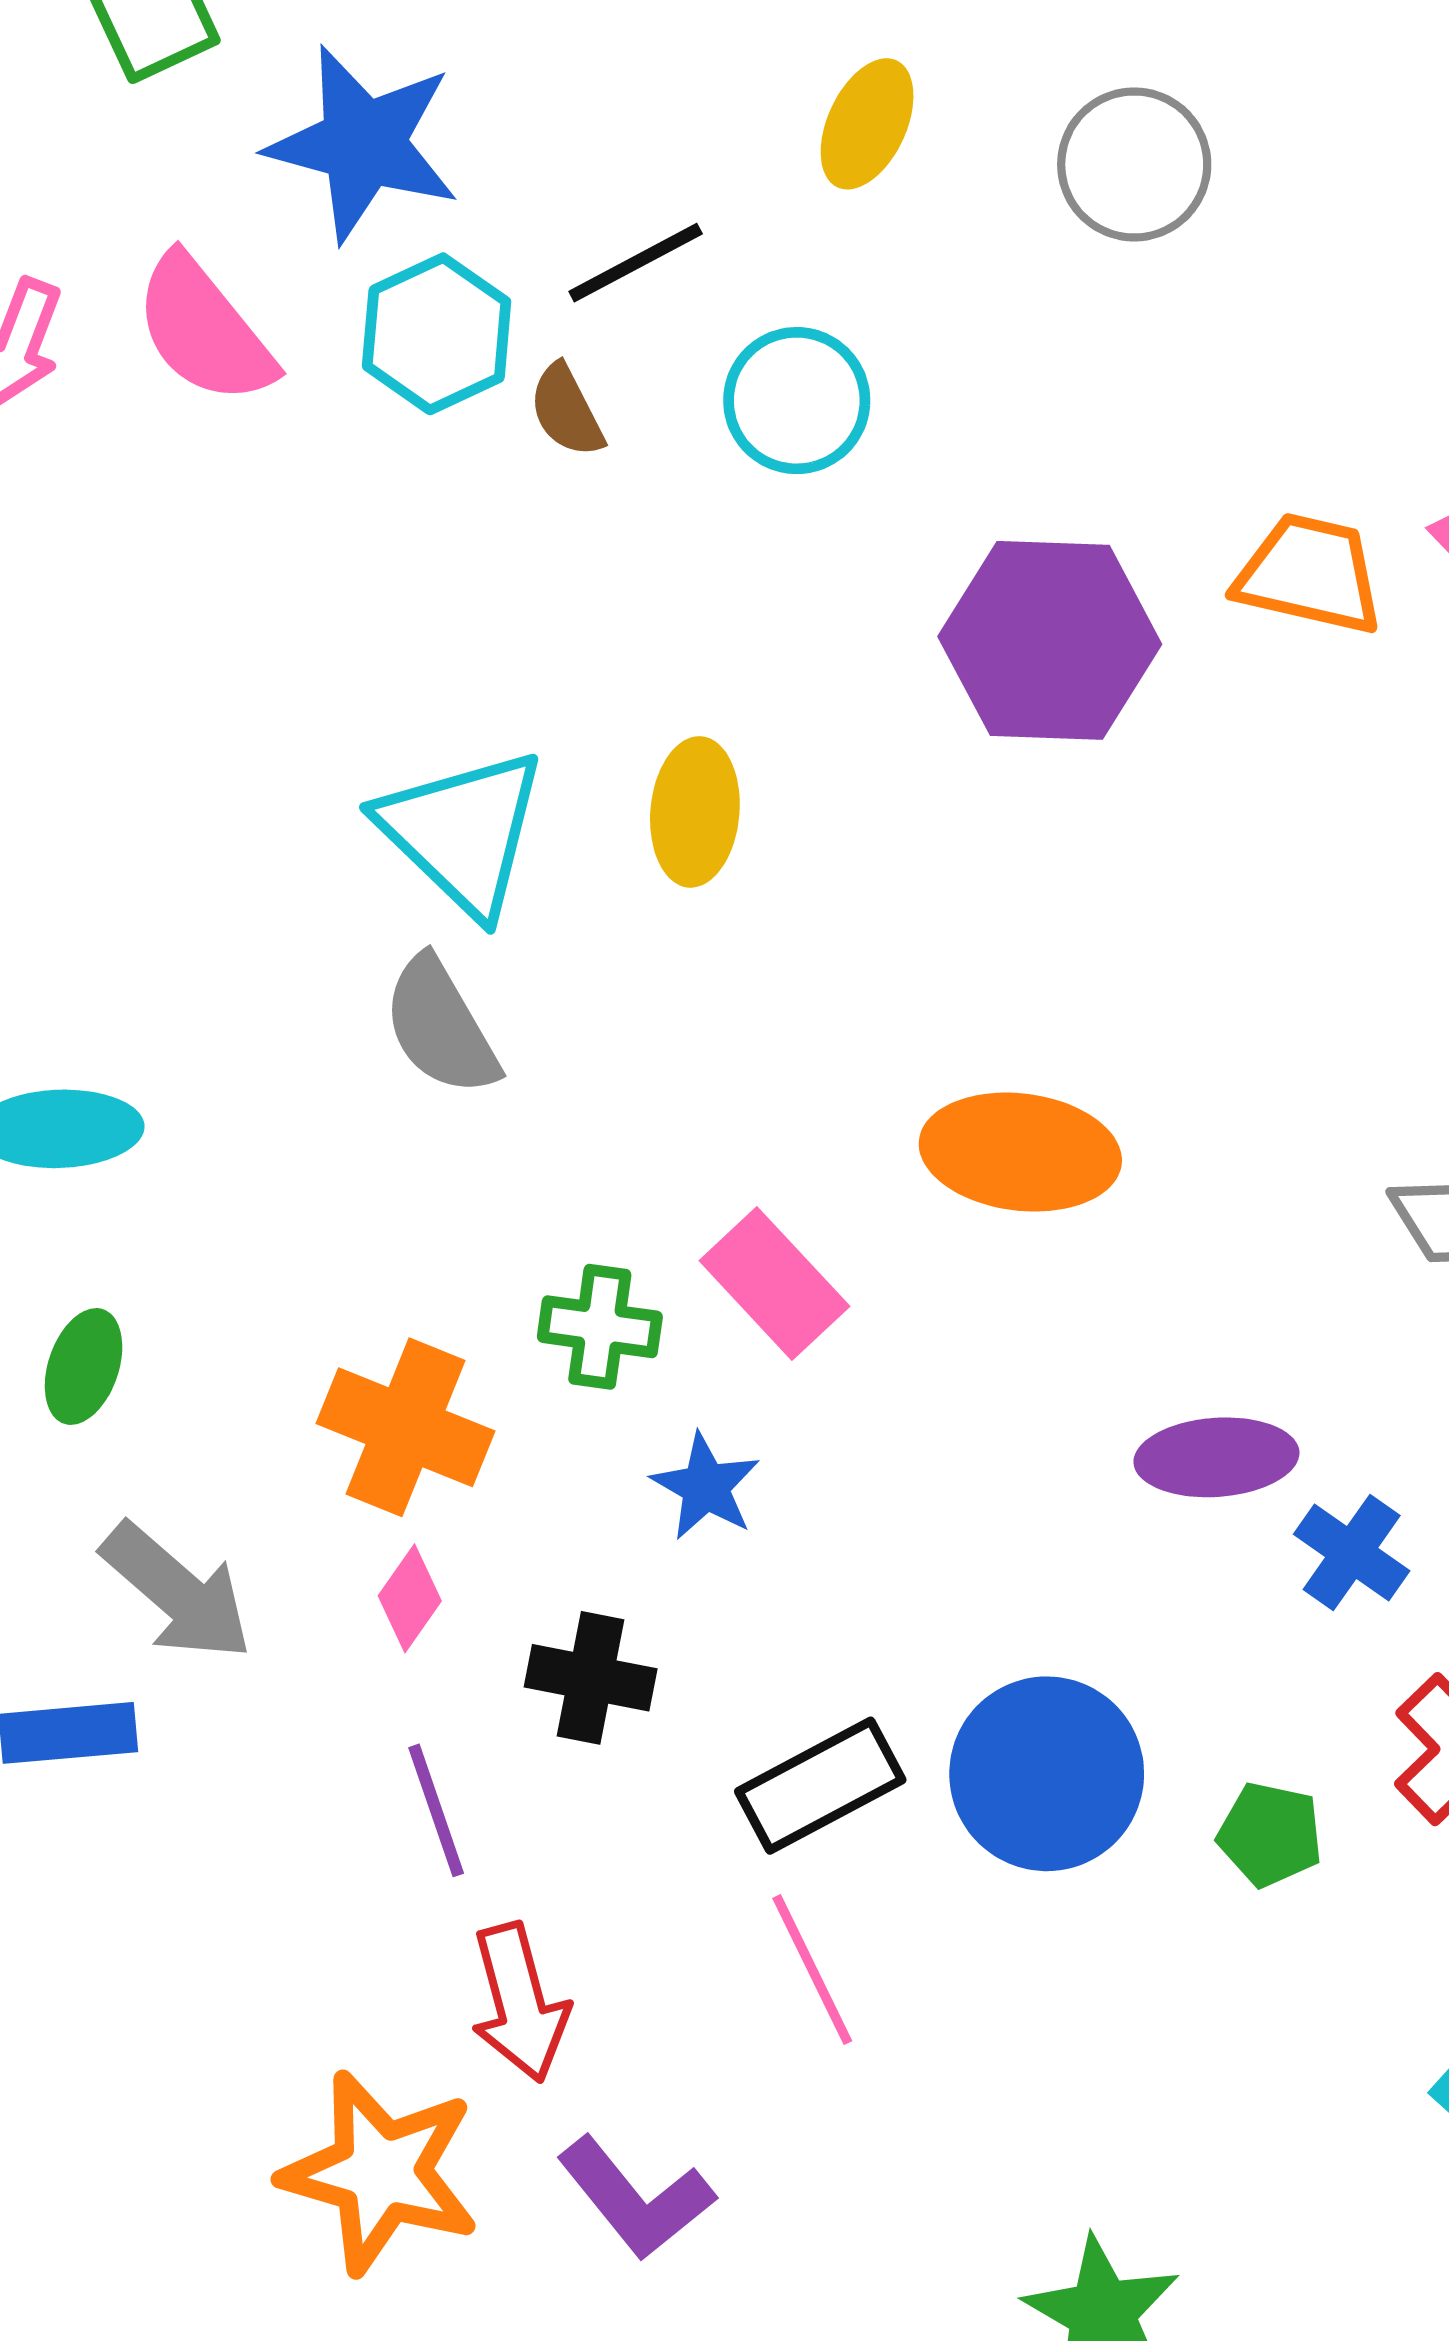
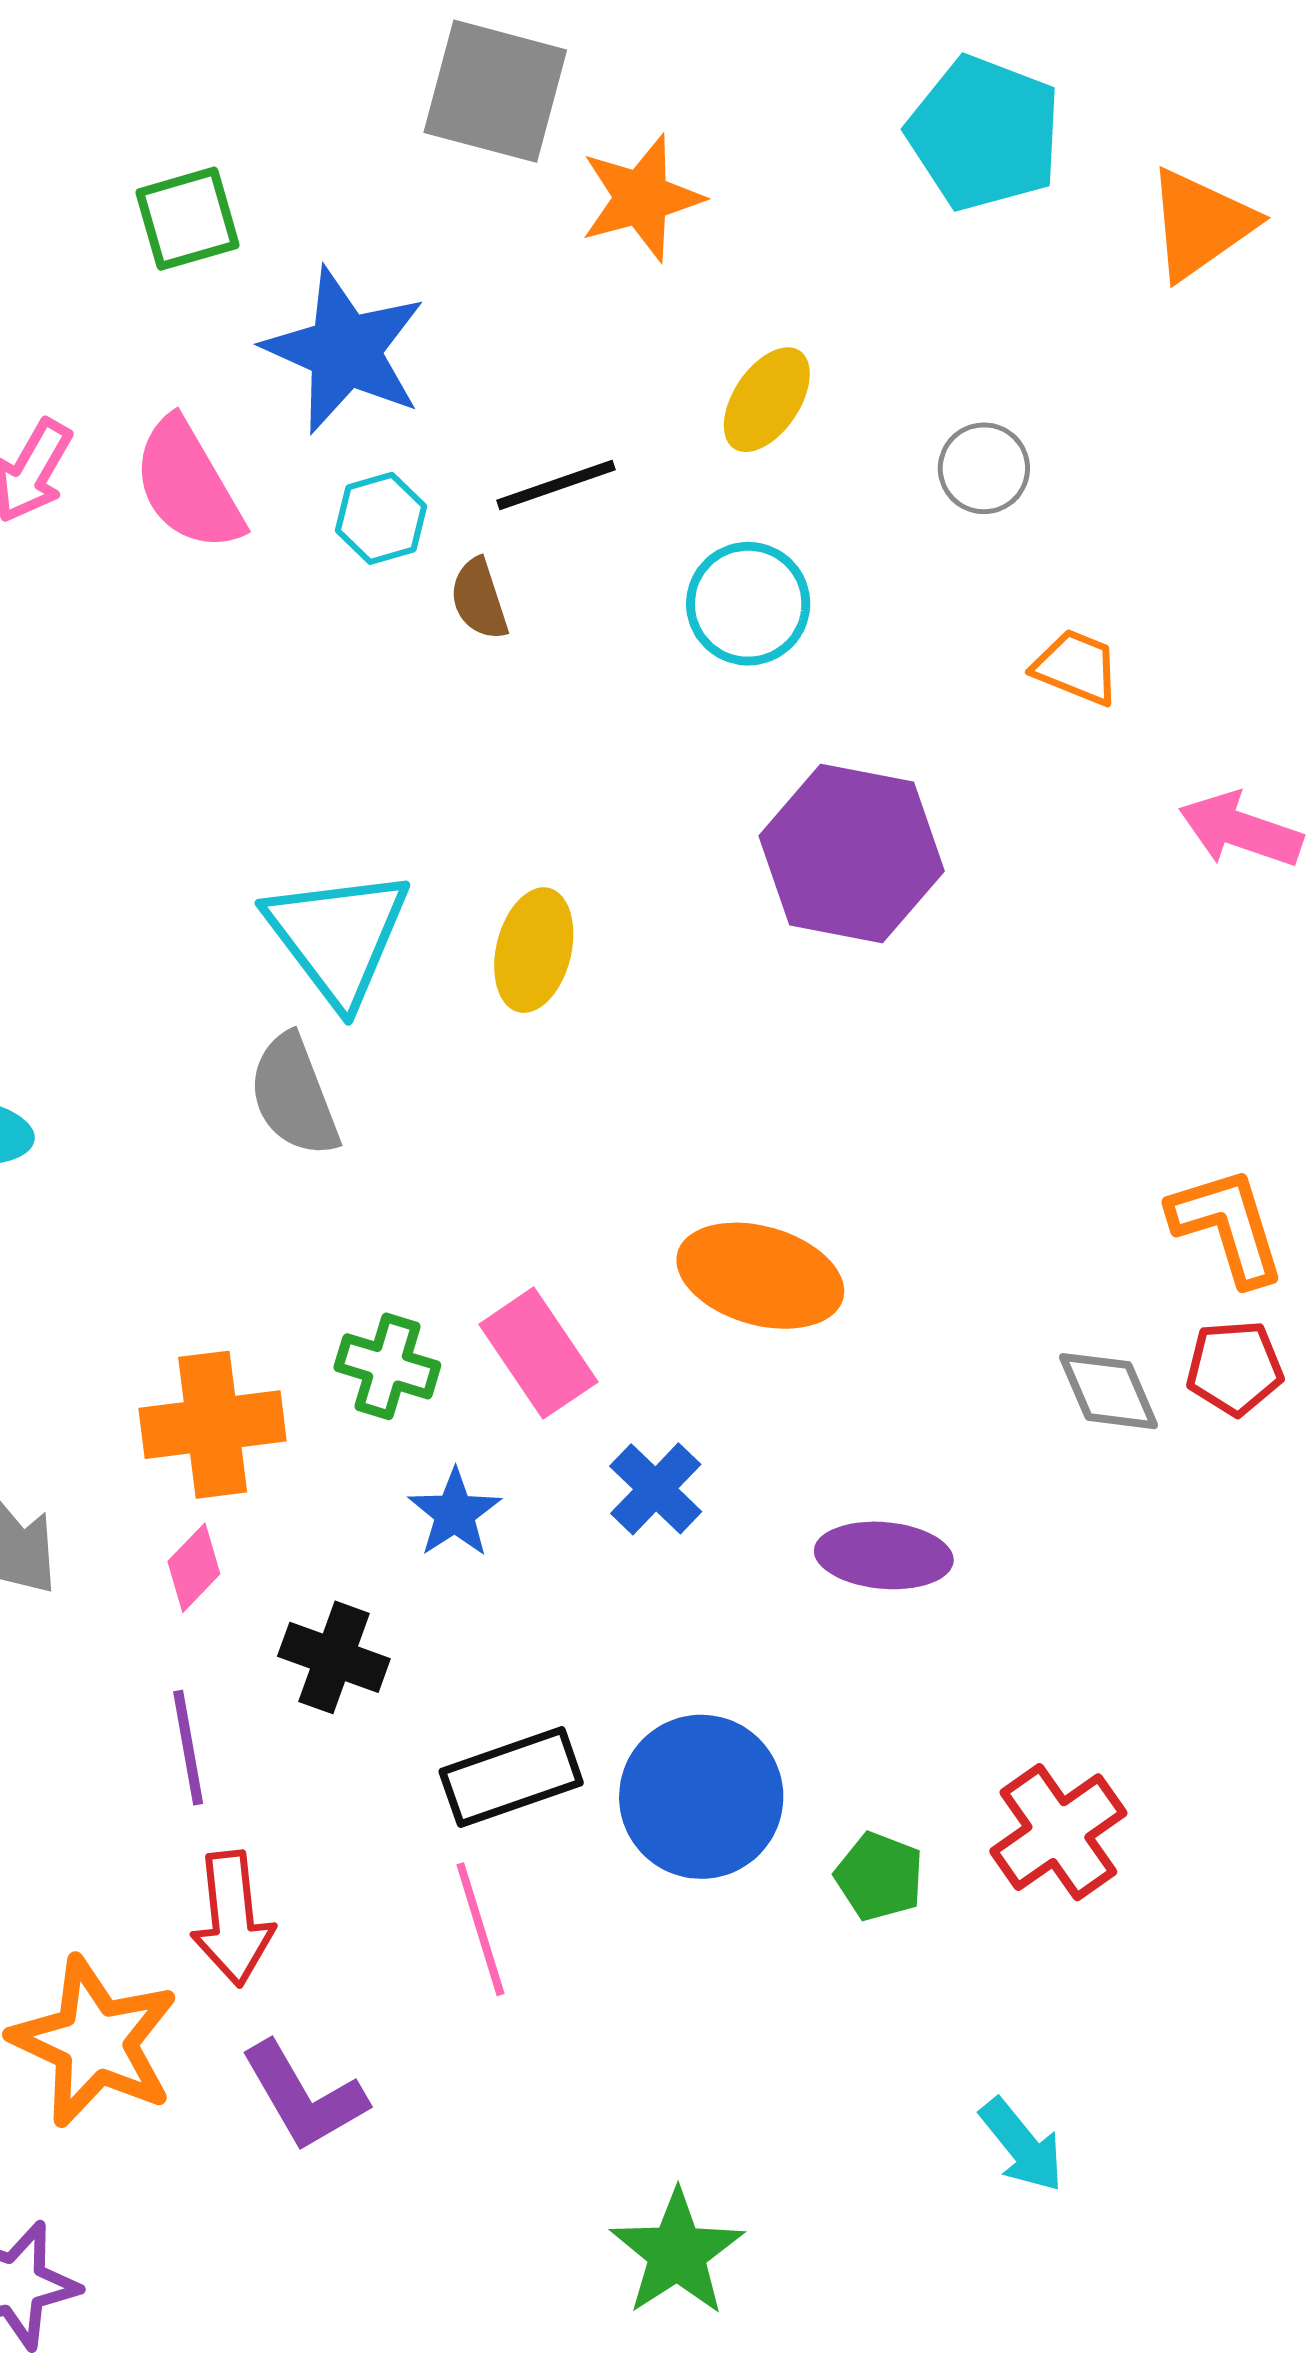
gray circle: (1134, 164) -> (984, 468), size x0.7
cyan hexagon: (437, 334) -> (381, 518), size x0.7
cyan circle: (797, 401) -> (748, 604), moved
orange trapezoid: (1310, 574) -> (1076, 667), moved, size x0.7
orange cross: (406, 1427) -> (213, 1425), turned -38
blue cross: (1352, 1552) -> (656, 1489), moved

